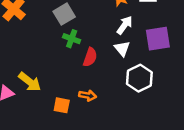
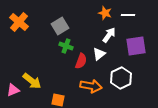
white triangle: (122, 49) -> (99, 54), moved, turned 32
orange arrow: (88, 95) -> (91, 86), moved, size x1.5

